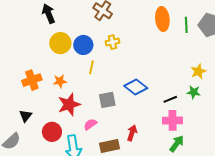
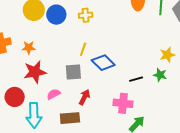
yellow line: (91, 67) -> (83, 49), moved
pink cross: (172, 120) -> (123, 103), moved
red arrow: (132, 133) -> (84, 97), moved

